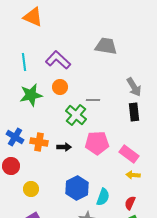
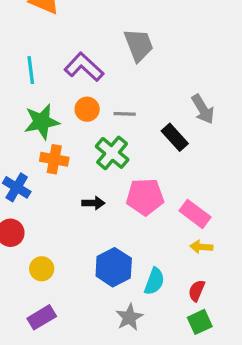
gray trapezoid: (106, 46) -> (139, 45), moved, turned 60
gray line: (93, 100) -> (125, 114), moved
black rectangle: (134, 112) -> (175, 137), moved, turned -36
orange cross: (39, 142) -> (54, 159), moved

